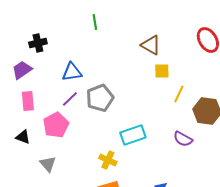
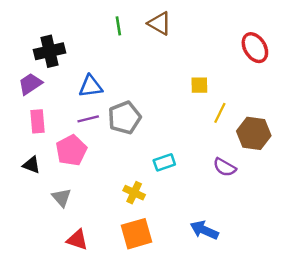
black cross: (38, 43) -> (50, 51), size x1.4
brown triangle: (151, 45) -> (159, 23), moved
purple line: (70, 99) -> (88, 119), turned 30
cyan rectangle: (133, 135) -> (164, 162), size x0.7

